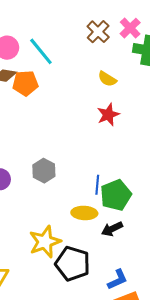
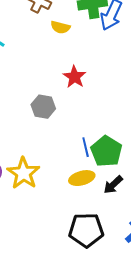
yellow semicircle: (107, 79) -> (60, 27), moved
gray hexagon: (44, 171) -> (43, 107), moved
yellow star: (45, 242) -> (23, 173), moved

